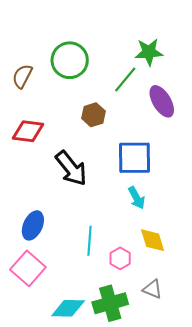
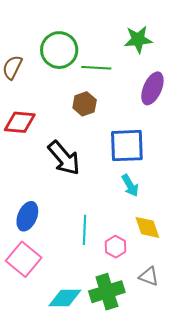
green line: (125, 80) -> (96, 68), moved, turned 56
purple ellipse: (162, 101) -> (152, 88), turned 56

